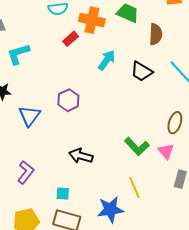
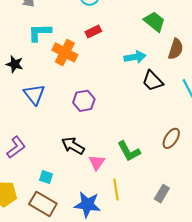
orange cross: (92, 20) -> (65, 52), moved
cyan arrow: (107, 60) -> (135, 57), moved, turned 30
purple hexagon: (68, 100) -> (84, 101), moved
blue triangle: (29, 116) -> (34, 94), turned -30
pink triangle: (166, 151) -> (97, 162), moved

